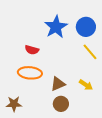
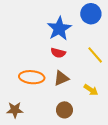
blue circle: (86, 27) -> (91, 14), moved
red semicircle: (32, 50) -> (58, 53), moved
brown triangle: (58, 84) -> (61, 78), moved

